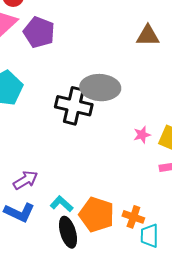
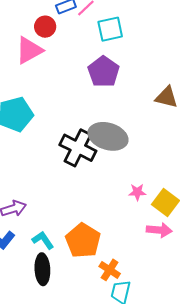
purple pentagon: (39, 32) -> (103, 72), moved
orange pentagon: (97, 215) -> (83, 241), moved

